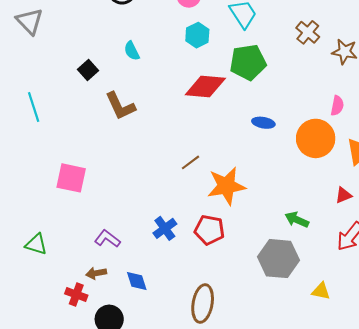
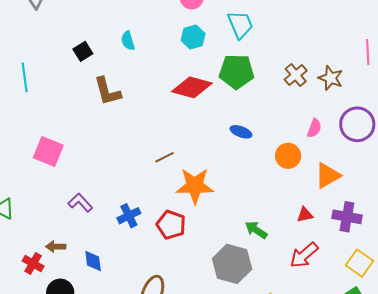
brown cross: (308, 32) -> (296, 75), moved
orange circle: (316, 138) -> (288, 156), size x0.7
purple L-shape: (107, 239) -> (80, 203), moved

